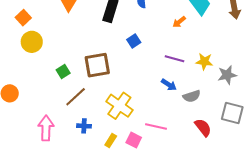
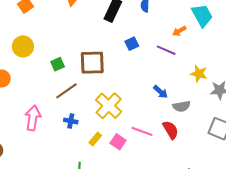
yellow circle: (32, 42) -> (23, 46), moved
purple line: (174, 59) -> (166, 50), moved
red semicircle: (203, 127) -> (171, 130), moved

